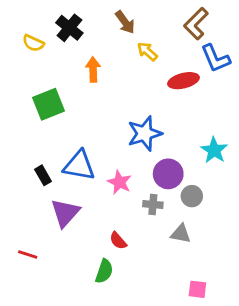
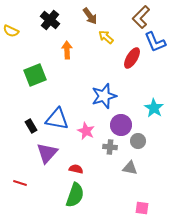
yellow semicircle: (33, 43) -> (11, 31), moved
red ellipse: (183, 81) -> (132, 58), turned -45
red semicircle: (118, 241) -> (76, 169), moved, turned 144
green semicircle: (104, 271) -> (75, 195), size x1.4

